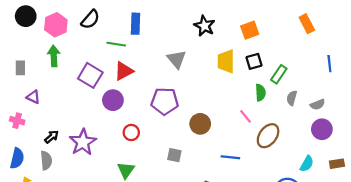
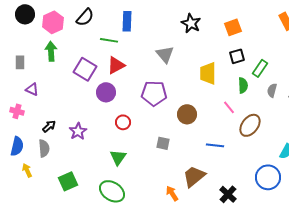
yellow trapezoid: (226, 61) -> (208, 73), moved
purple star: (83, 142) -> (78, 131), size x0.7

